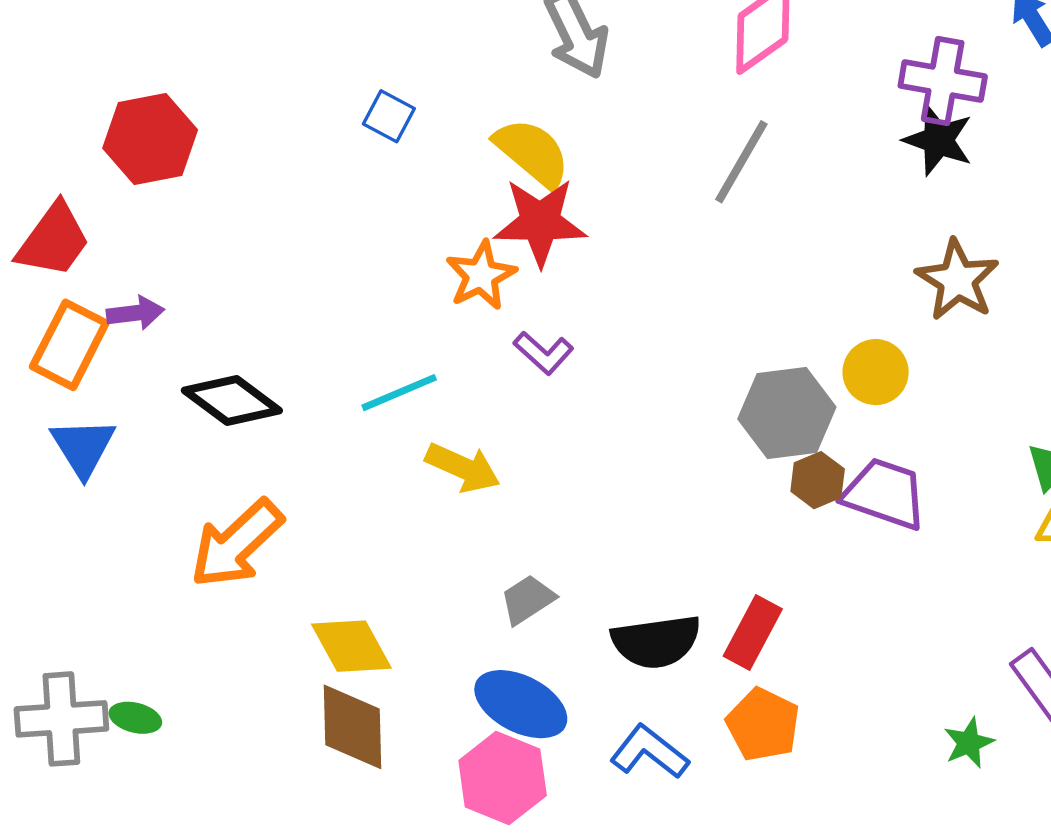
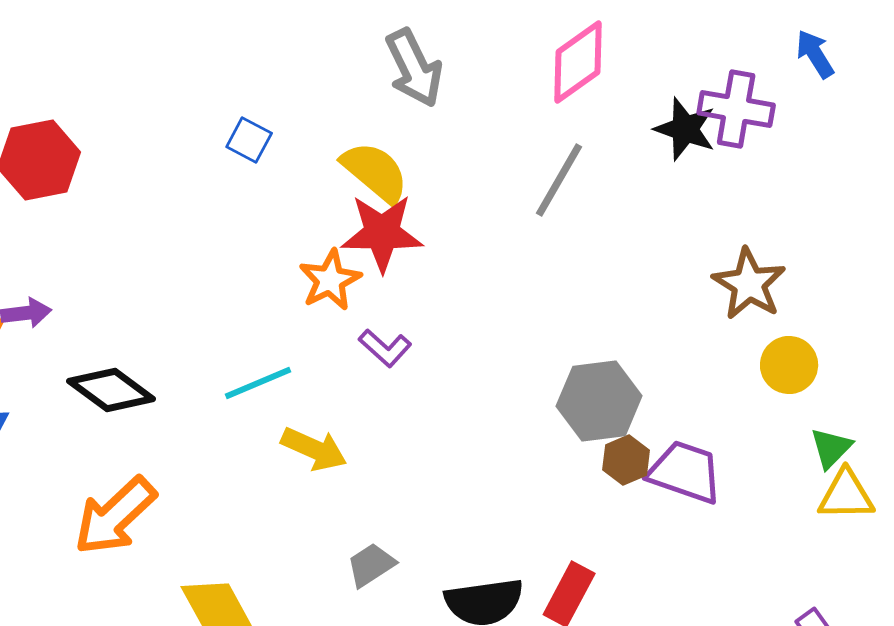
black star: (938, 140) -> (685, 129), moved
yellow circle: (876, 372) -> (789, 365), moved

